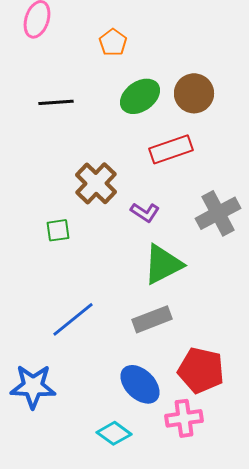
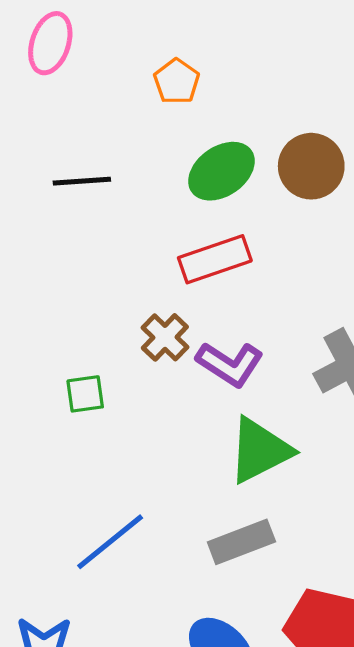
red rectangle: (171, 149) -> (215, 259), moved
brown cross: (96, 183) -> (165, 337), moved, size x0.7
purple L-shape: (145, 212) -> (230, 364), size x1.4

